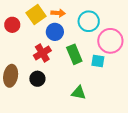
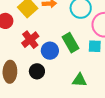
blue circle: (55, 32) -> (50, 51), moved
red cross: (42, 53) -> (30, 40), moved

